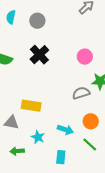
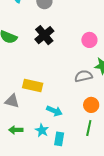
cyan arrow: (65, 130) -> (54, 111), moved
cyan star: (38, 137) -> (42, 130), moved
green line: (90, 144) -> (89, 128), turned 56

